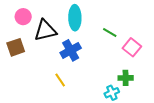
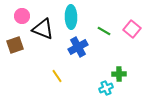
black triangle: (45, 30) -> (43, 29), turned 35
pink square: (132, 47) -> (132, 29), moved
blue cross: (71, 50) -> (78, 47), moved

